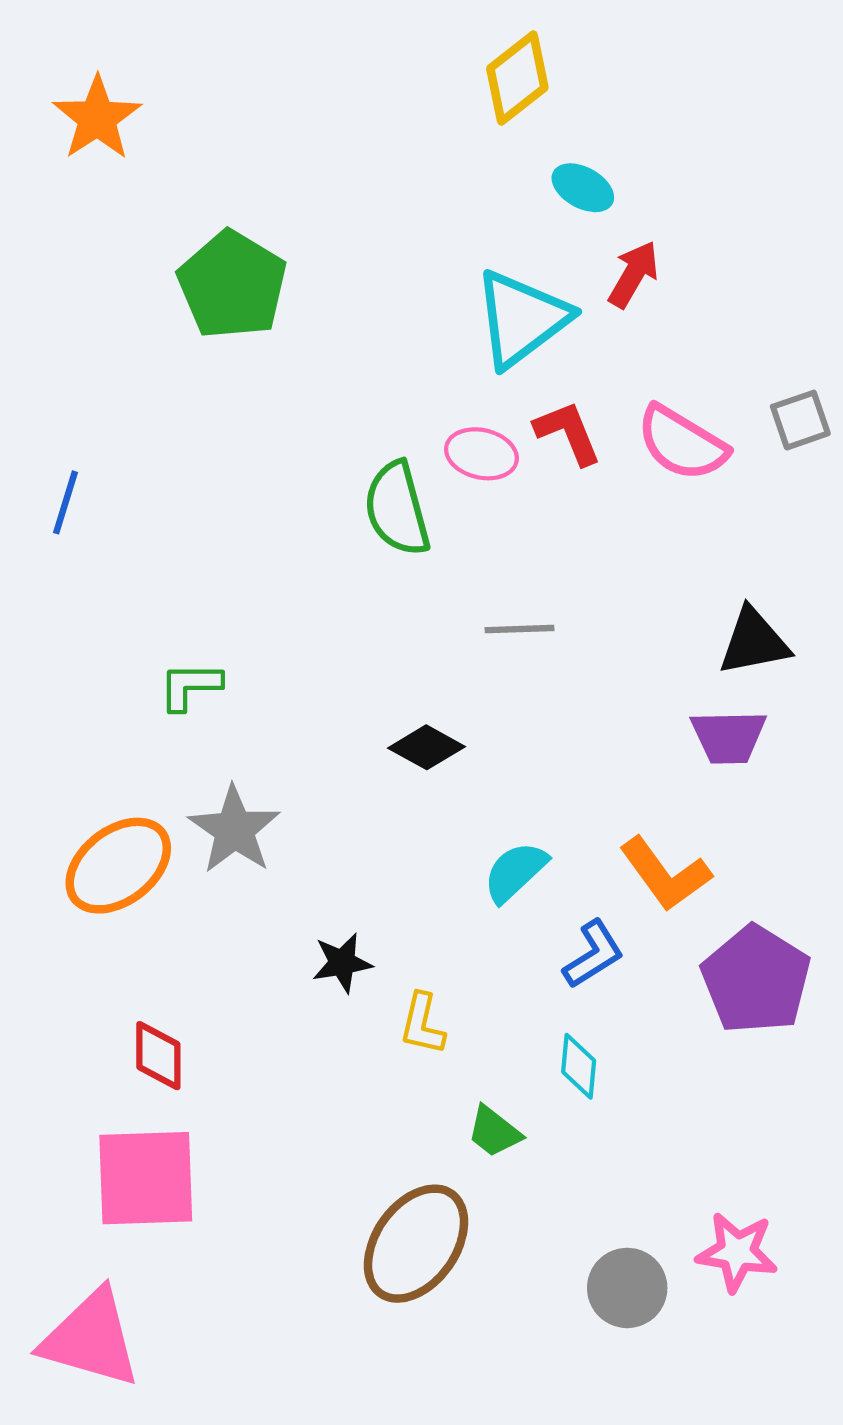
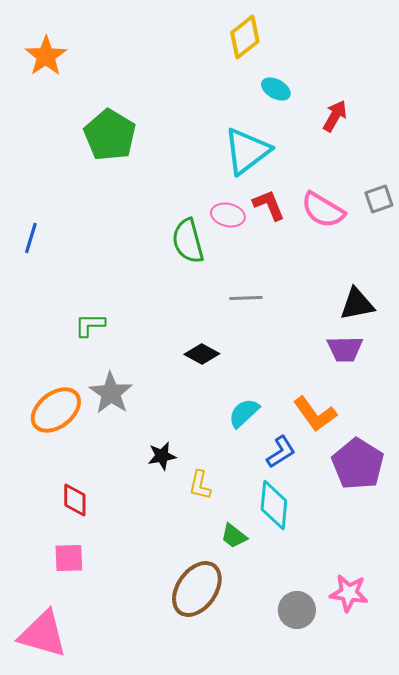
red arrow: (634, 274) -> (335, 116), moved
cyan diamond: (579, 1066) -> (274, 505), size x1.6
pink square: (146, 1178) -> (69, 558), size x0.6

